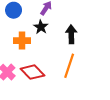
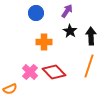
black star: (41, 27) -> (70, 31), moved

